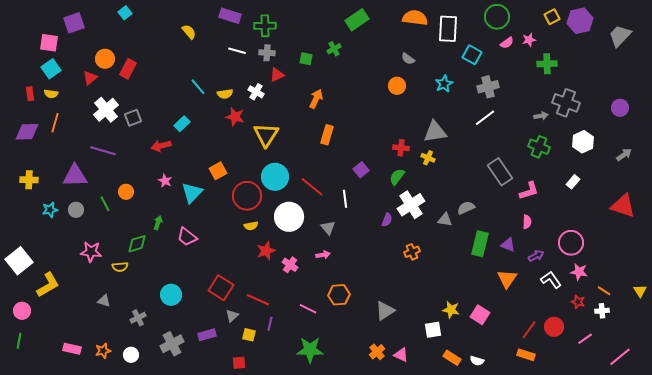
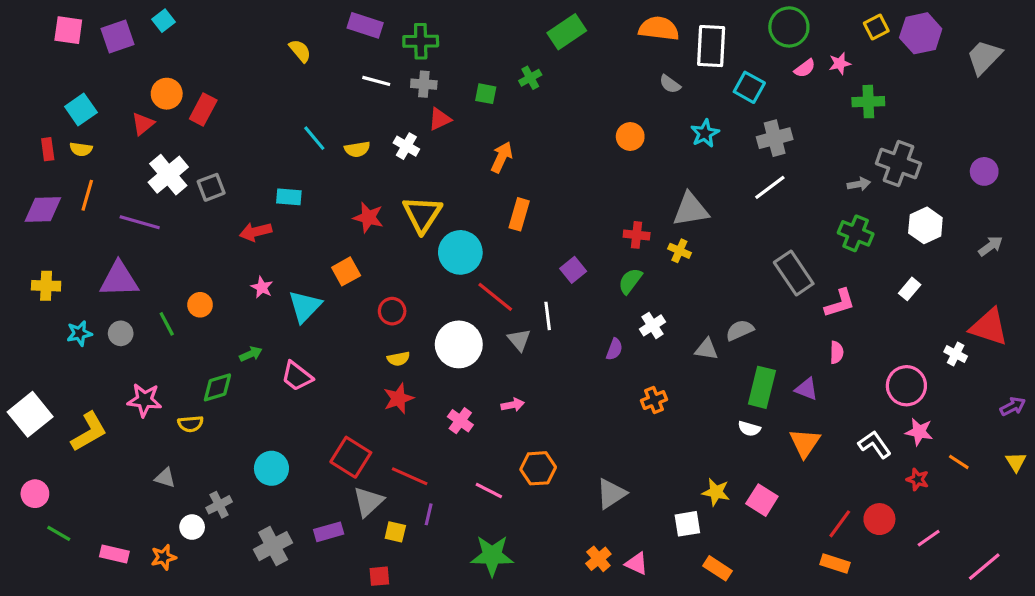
cyan square: (125, 13) -> (164, 21), moved
pink square: (49, 43) -> (68, 30), moved
gray semicircle: (408, 59) -> (670, 84), moved
red star: (235, 117) -> (368, 217), moved
cyan rectangle: (182, 124) -> (289, 197), turned 49
purple line: (103, 151) -> (140, 222), moved
cyan circle: (275, 177) -> (460, 252), moved
red circle: (247, 196) -> (392, 311), size x0.6
white cross: (411, 205) -> (652, 325), size x0.6
green arrow: (158, 223) -> (251, 354), turned 48
gray triangle: (328, 228) -> (519, 340), moved
red star: (266, 251) -> (398, 398), moved
purple arrow: (536, 256) -> (1013, 406), moved
yellow L-shape: (48, 285) -> (89, 432), moved
white cross: (602, 311) -> (956, 354), moved, turned 32
gray triangle: (232, 316) -> (368, 502), size x1.5
green line: (19, 341) -> (59, 533), moved, turned -70
white circle: (131, 355) -> (192, 527), moved
white semicircle: (477, 361) -> (749, 429), moved

